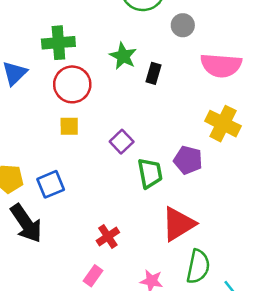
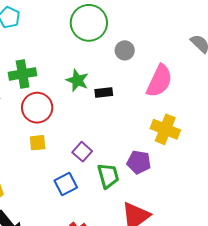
pink semicircle: (221, 65) -> (159, 81), turned -64
black rectangle: (153, 73) -> (104, 93), turned 72
blue square: (51, 184) -> (66, 184), moved

